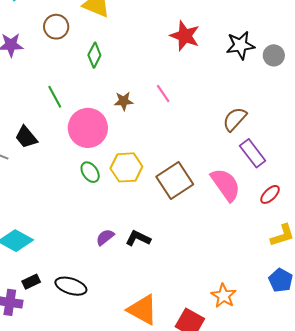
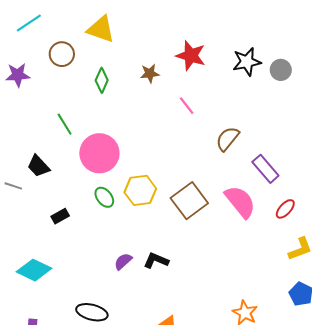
pink line: (163, 94) -> (187, 106), moved
brown star: (124, 101) -> (150, 73), moved
brown semicircle: (235, 119) -> (228, 139), moved
black rectangle: (31, 282) -> (60, 216), moved

